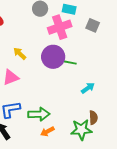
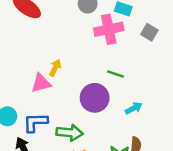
yellow arrow: (20, 54) -> (55, 68), moved, turned 64
purple circle: (53, 57) -> (95, 98), moved

